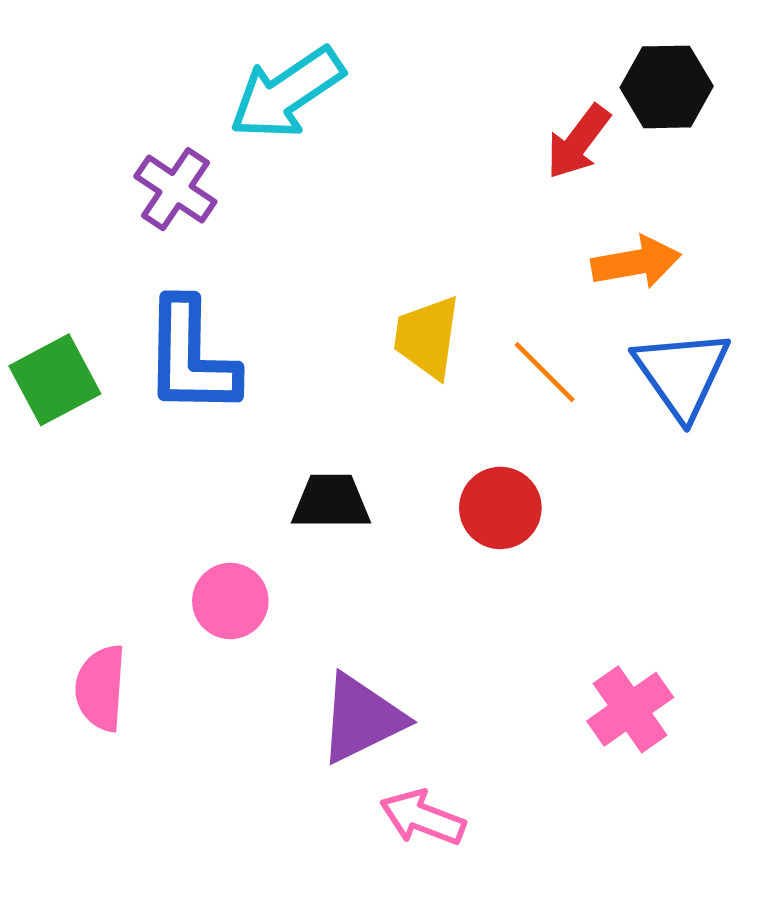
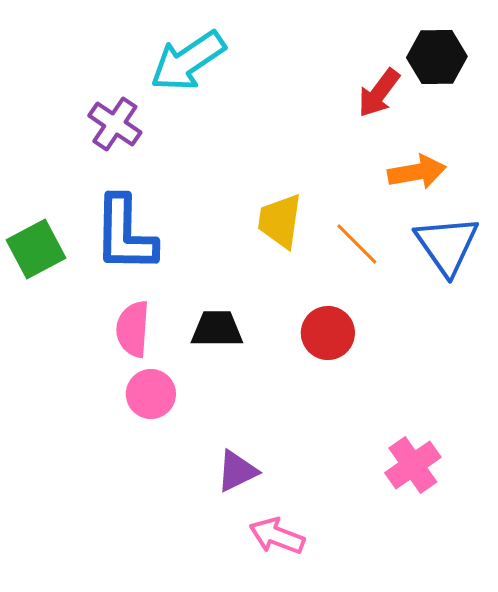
pink semicircle: (101, 688) -> (133, 329), moved
purple triangle: (362, 718) -> (237, 471), size x0.7

